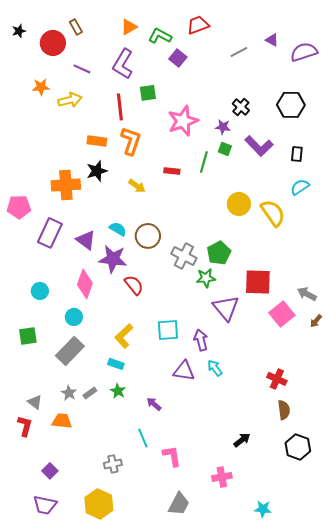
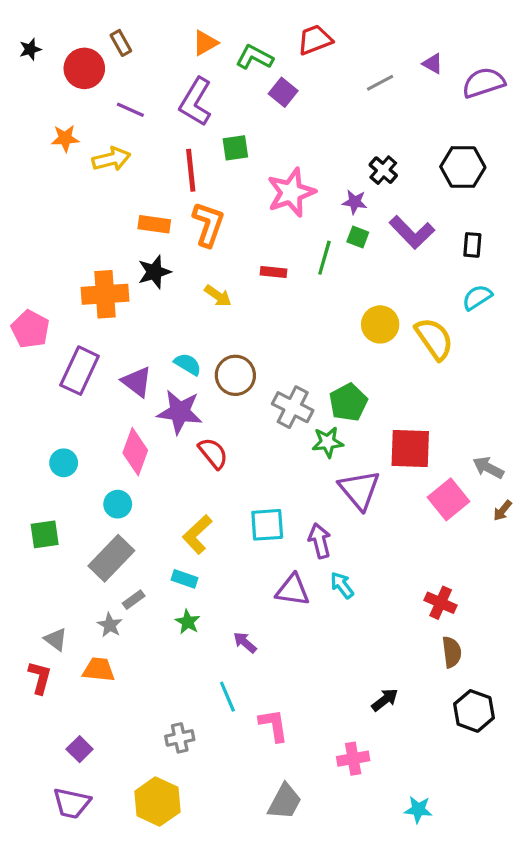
pink pentagon: (19, 207) -> (30, 329), turned 30
gray rectangle: (90, 393) -> (134, 600), moved

